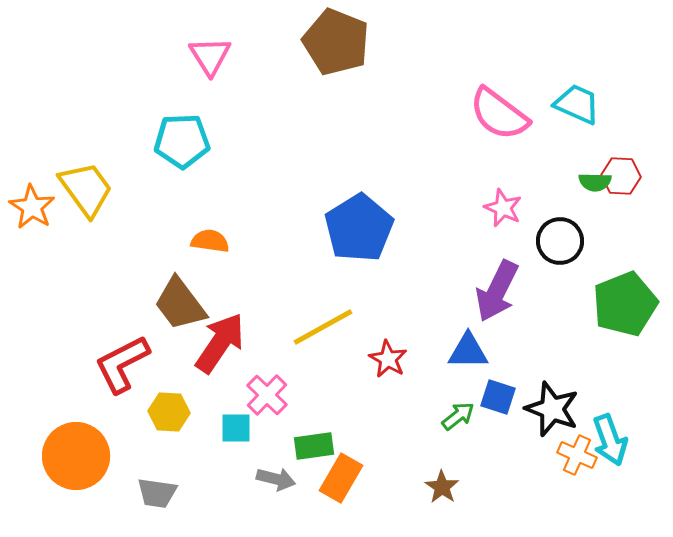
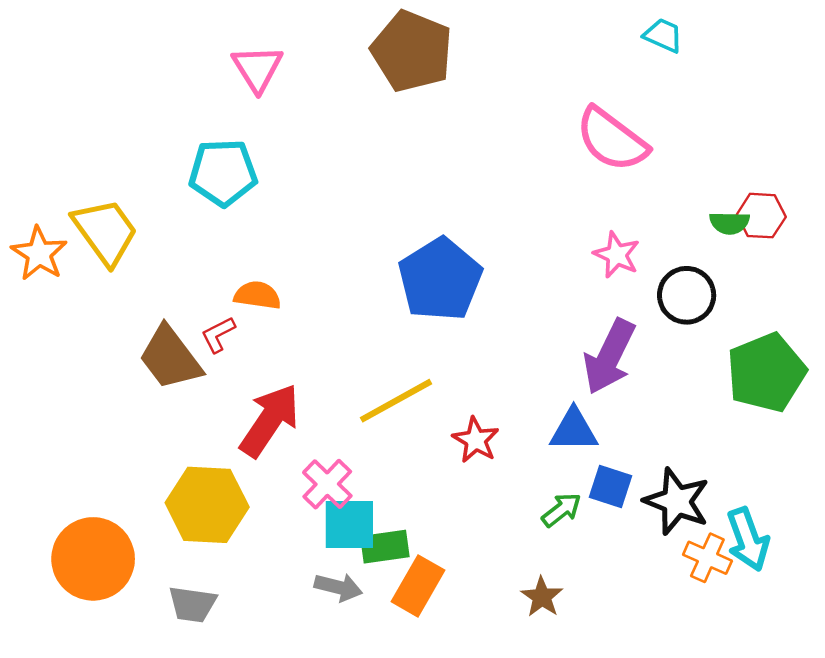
cyan trapezoid: (577, 104) -> (663, 35), moved, size x0.7
brown trapezoid: (180, 304) -> (170, 358), moved
red L-shape: (122, 364) -> (218, 335), moved, size x0.5
yellow hexagon: (169, 412) -> (207, 505), size x1.6
cyan square: (236, 428) -> (349, 525), moved, size x1.4

